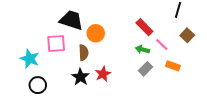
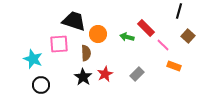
green arrow: (142, 50) -> (127, 37), moved
gray rectangle: (146, 69) -> (137, 74), moved

